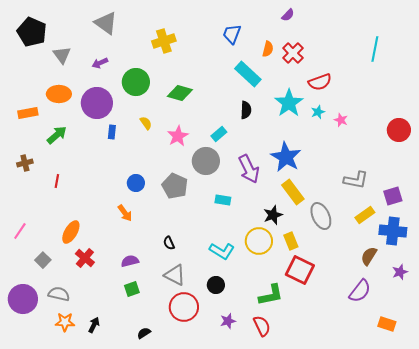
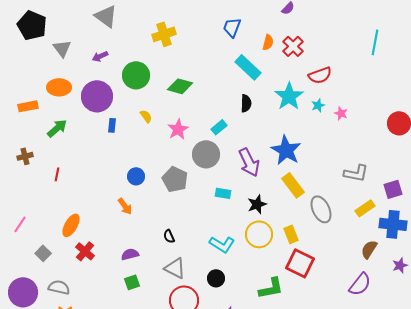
black star: (273, 215) -> (257, 204), moved

